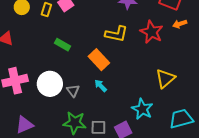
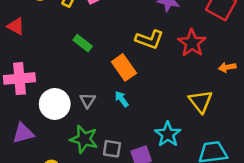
orange arrow: (180, 24) -> (227, 67), moved
yellow triangle: (165, 78) -> (201, 101), turned -35
white circle: (50, 84) -> (55, 104), moved

